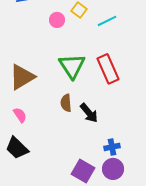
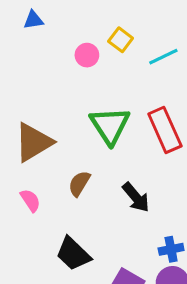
brown semicircle: (66, 103) -> (79, 184), moved, turned 36
black trapezoid: (17, 148) -> (73, 254), moved

